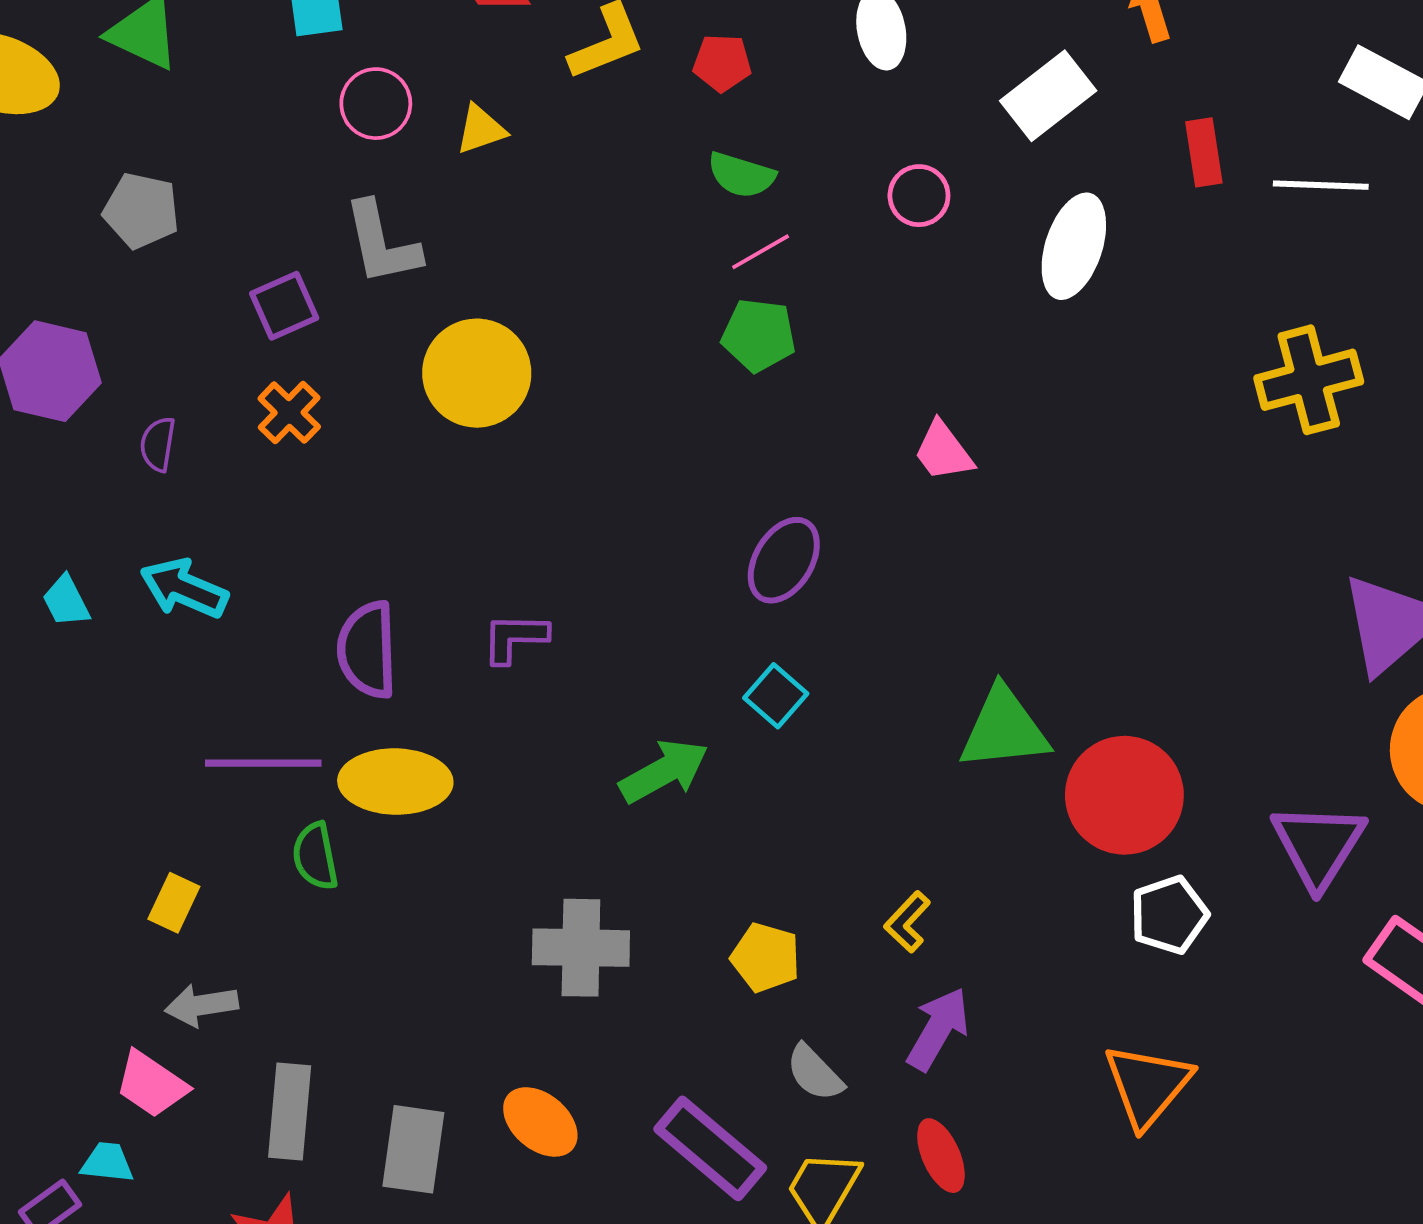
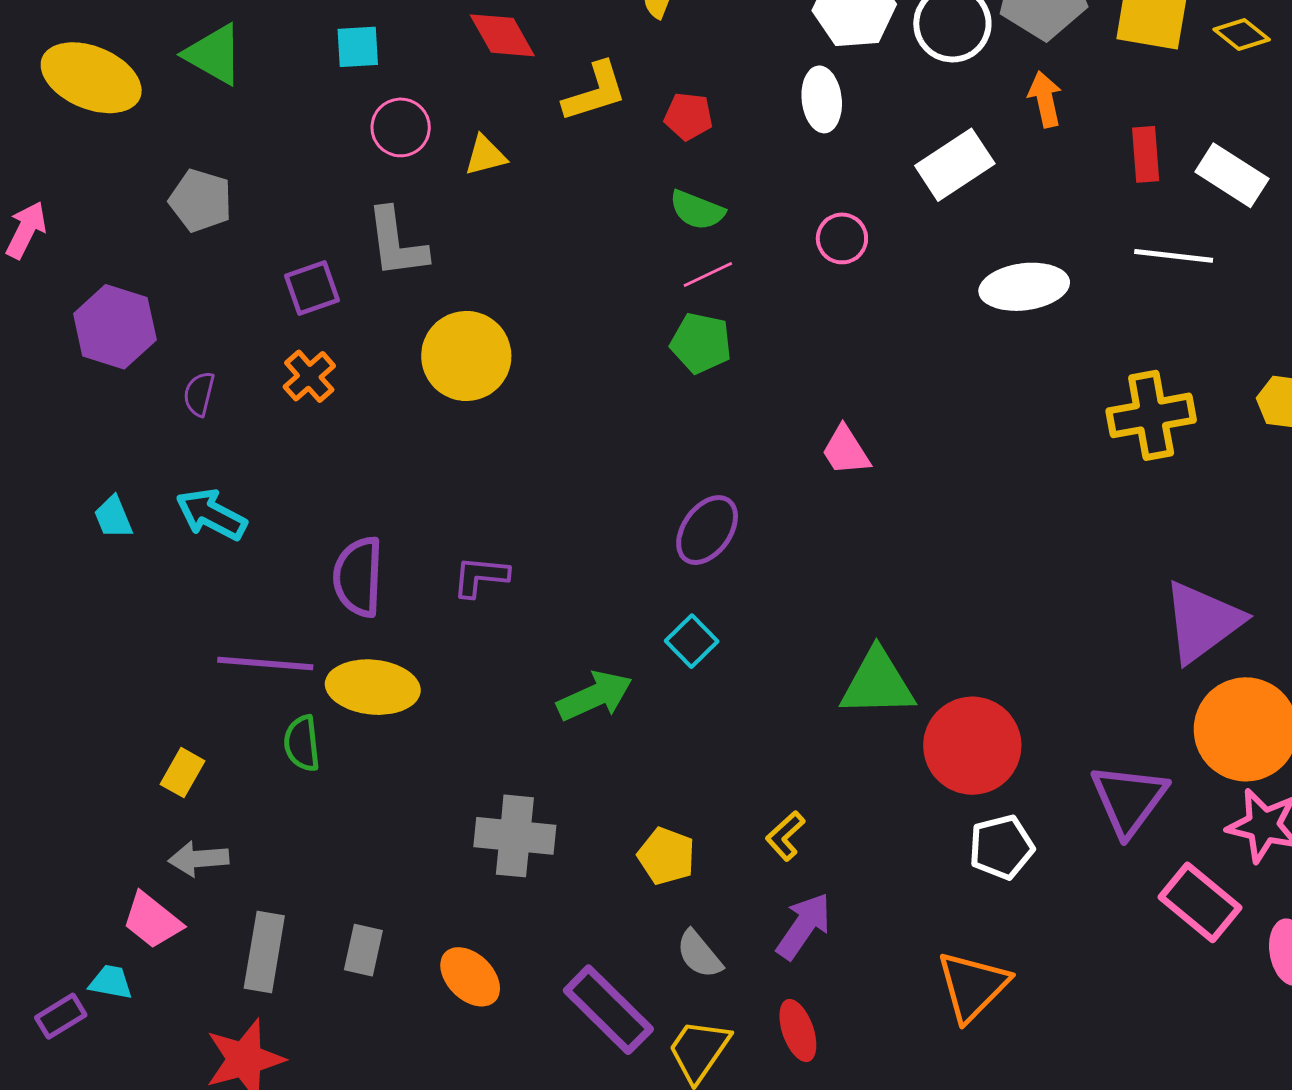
red rectangle: (1204, 152) -> (1146, 154), moved
white ellipse: (1074, 246) -> (1024, 287), moved, turned 60
gray rectangle: (413, 1149) -> (363, 950), moved, size x0.7

